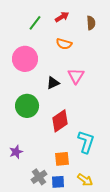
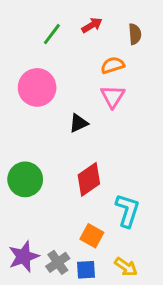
orange semicircle: (64, 44) -> (113, 65), moved, turned 147
pink triangle: (76, 76) -> (113, 96), moved
green circle: (27, 106) -> (25, 179), moved
purple star: (16, 152) -> (24, 256), moved, size x1.5
orange square: (62, 159) -> (92, 236), turned 35

